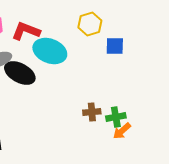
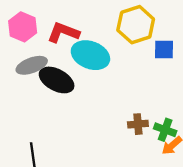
yellow hexagon: (90, 24) -> (136, 25), size x1.4
green cross: (116, 117) -> (165, 130), turned 30

